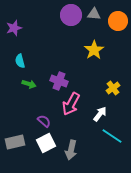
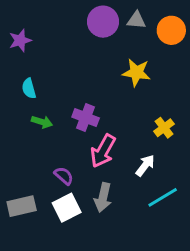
yellow star: (94, 50) -> (136, 72), turned -30
cyan line: (112, 136) -> (163, 197), turned -65
gray arrow: (71, 150) -> (103, 197), moved

